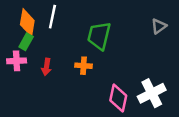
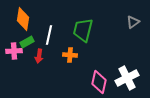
white line: (52, 17) -> (49, 35), moved
green rectangle: (26, 42) -> (27, 42), moved, turned 32

